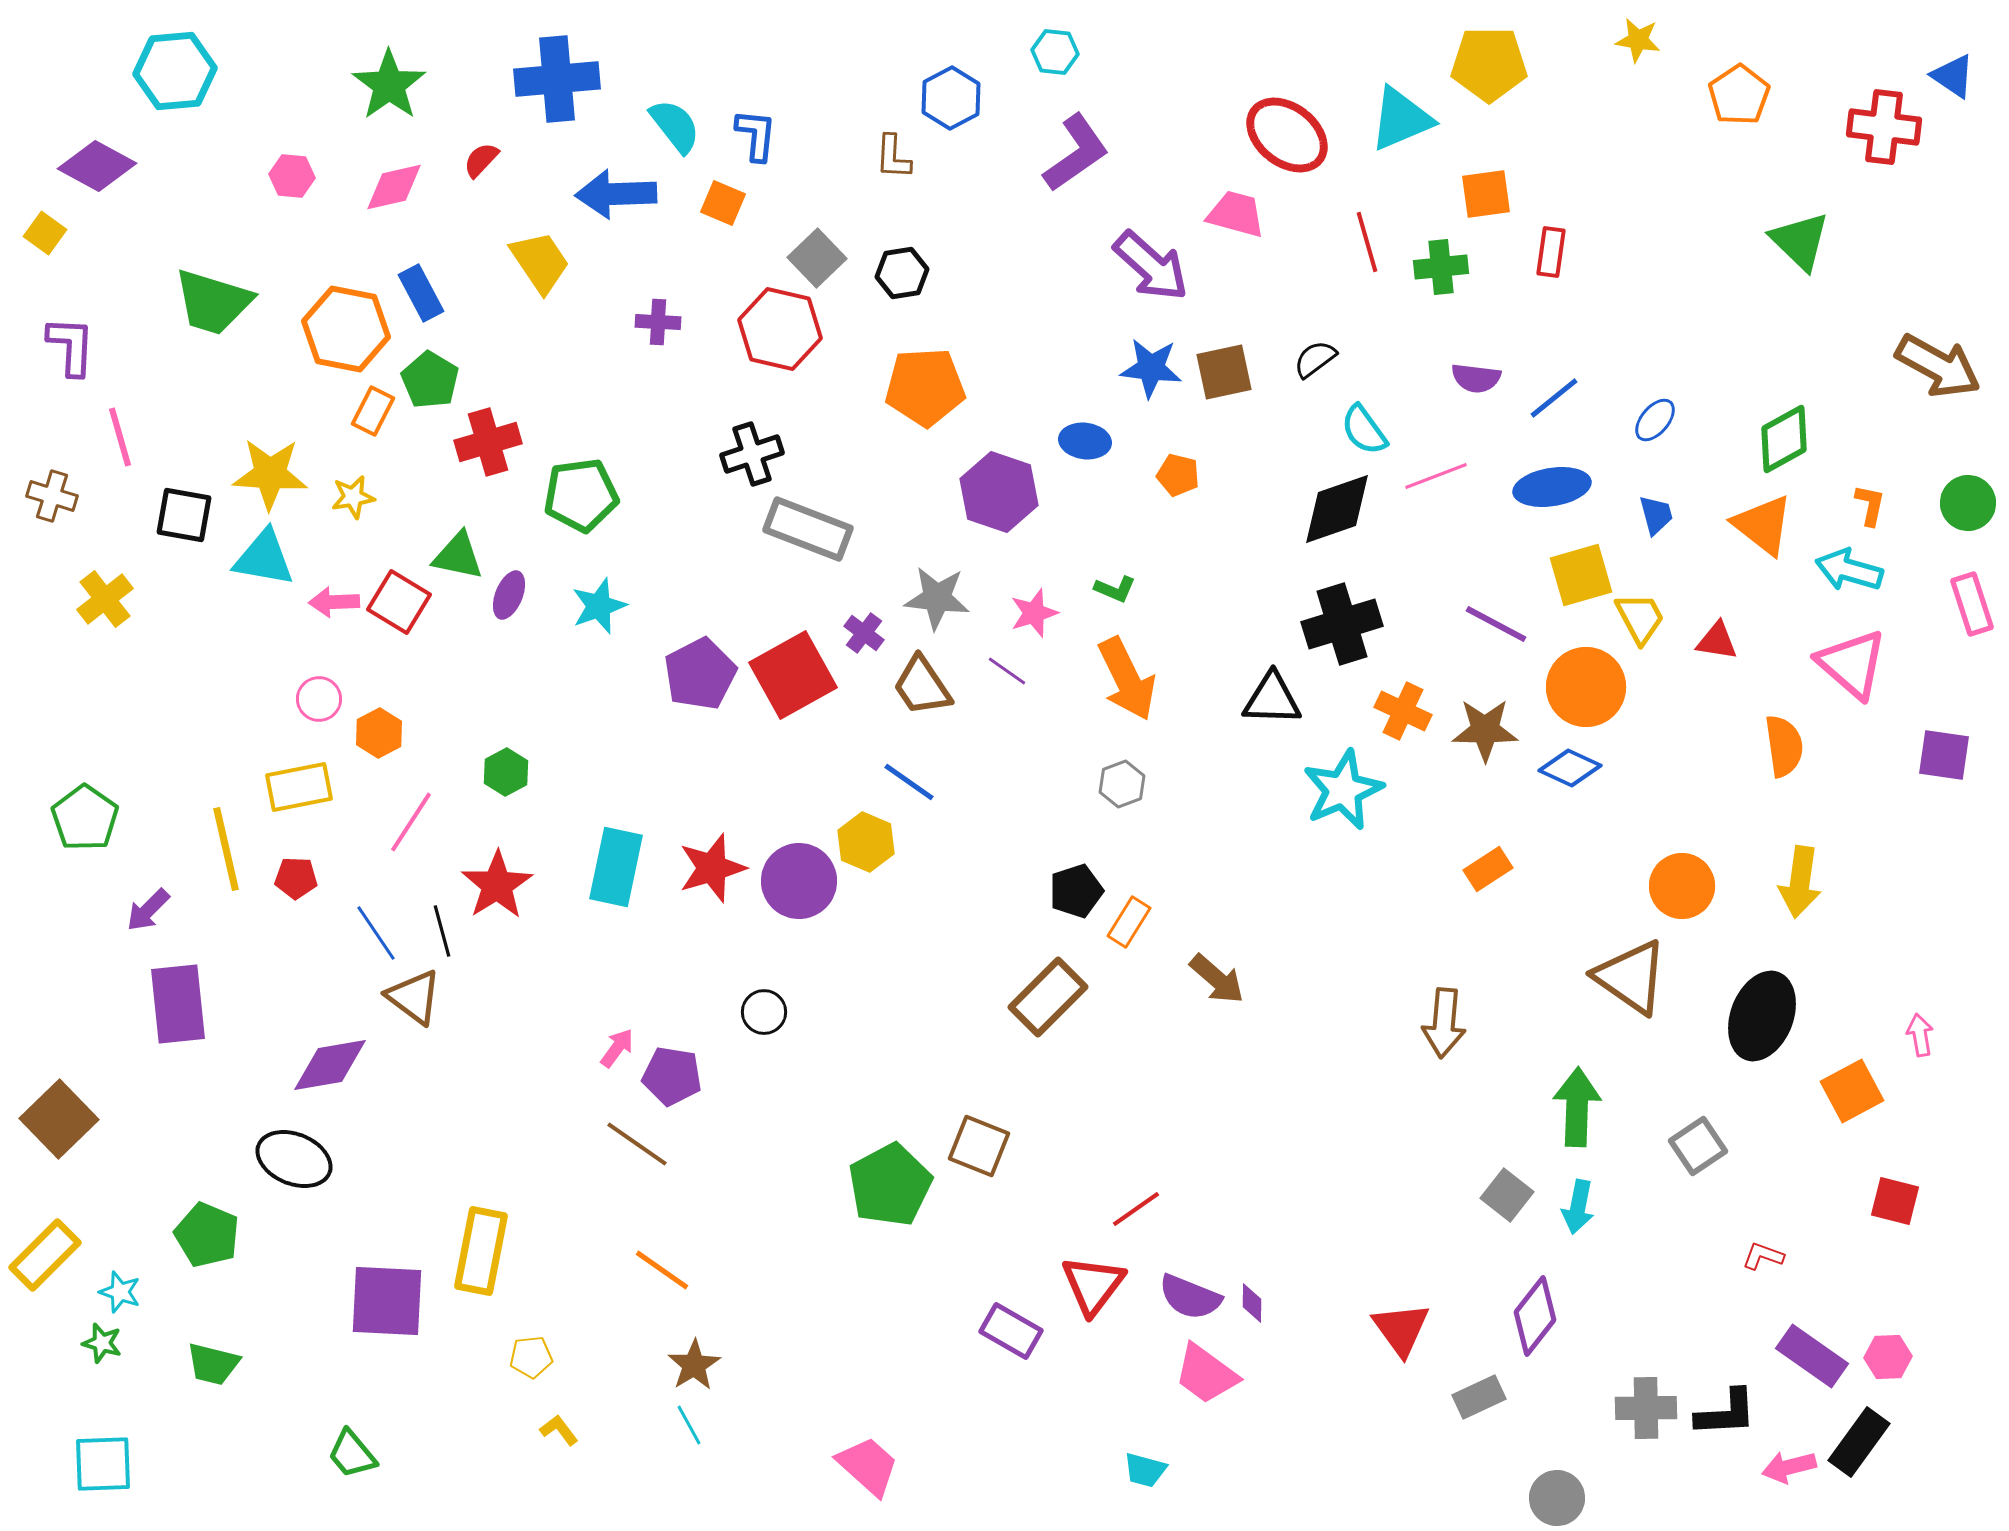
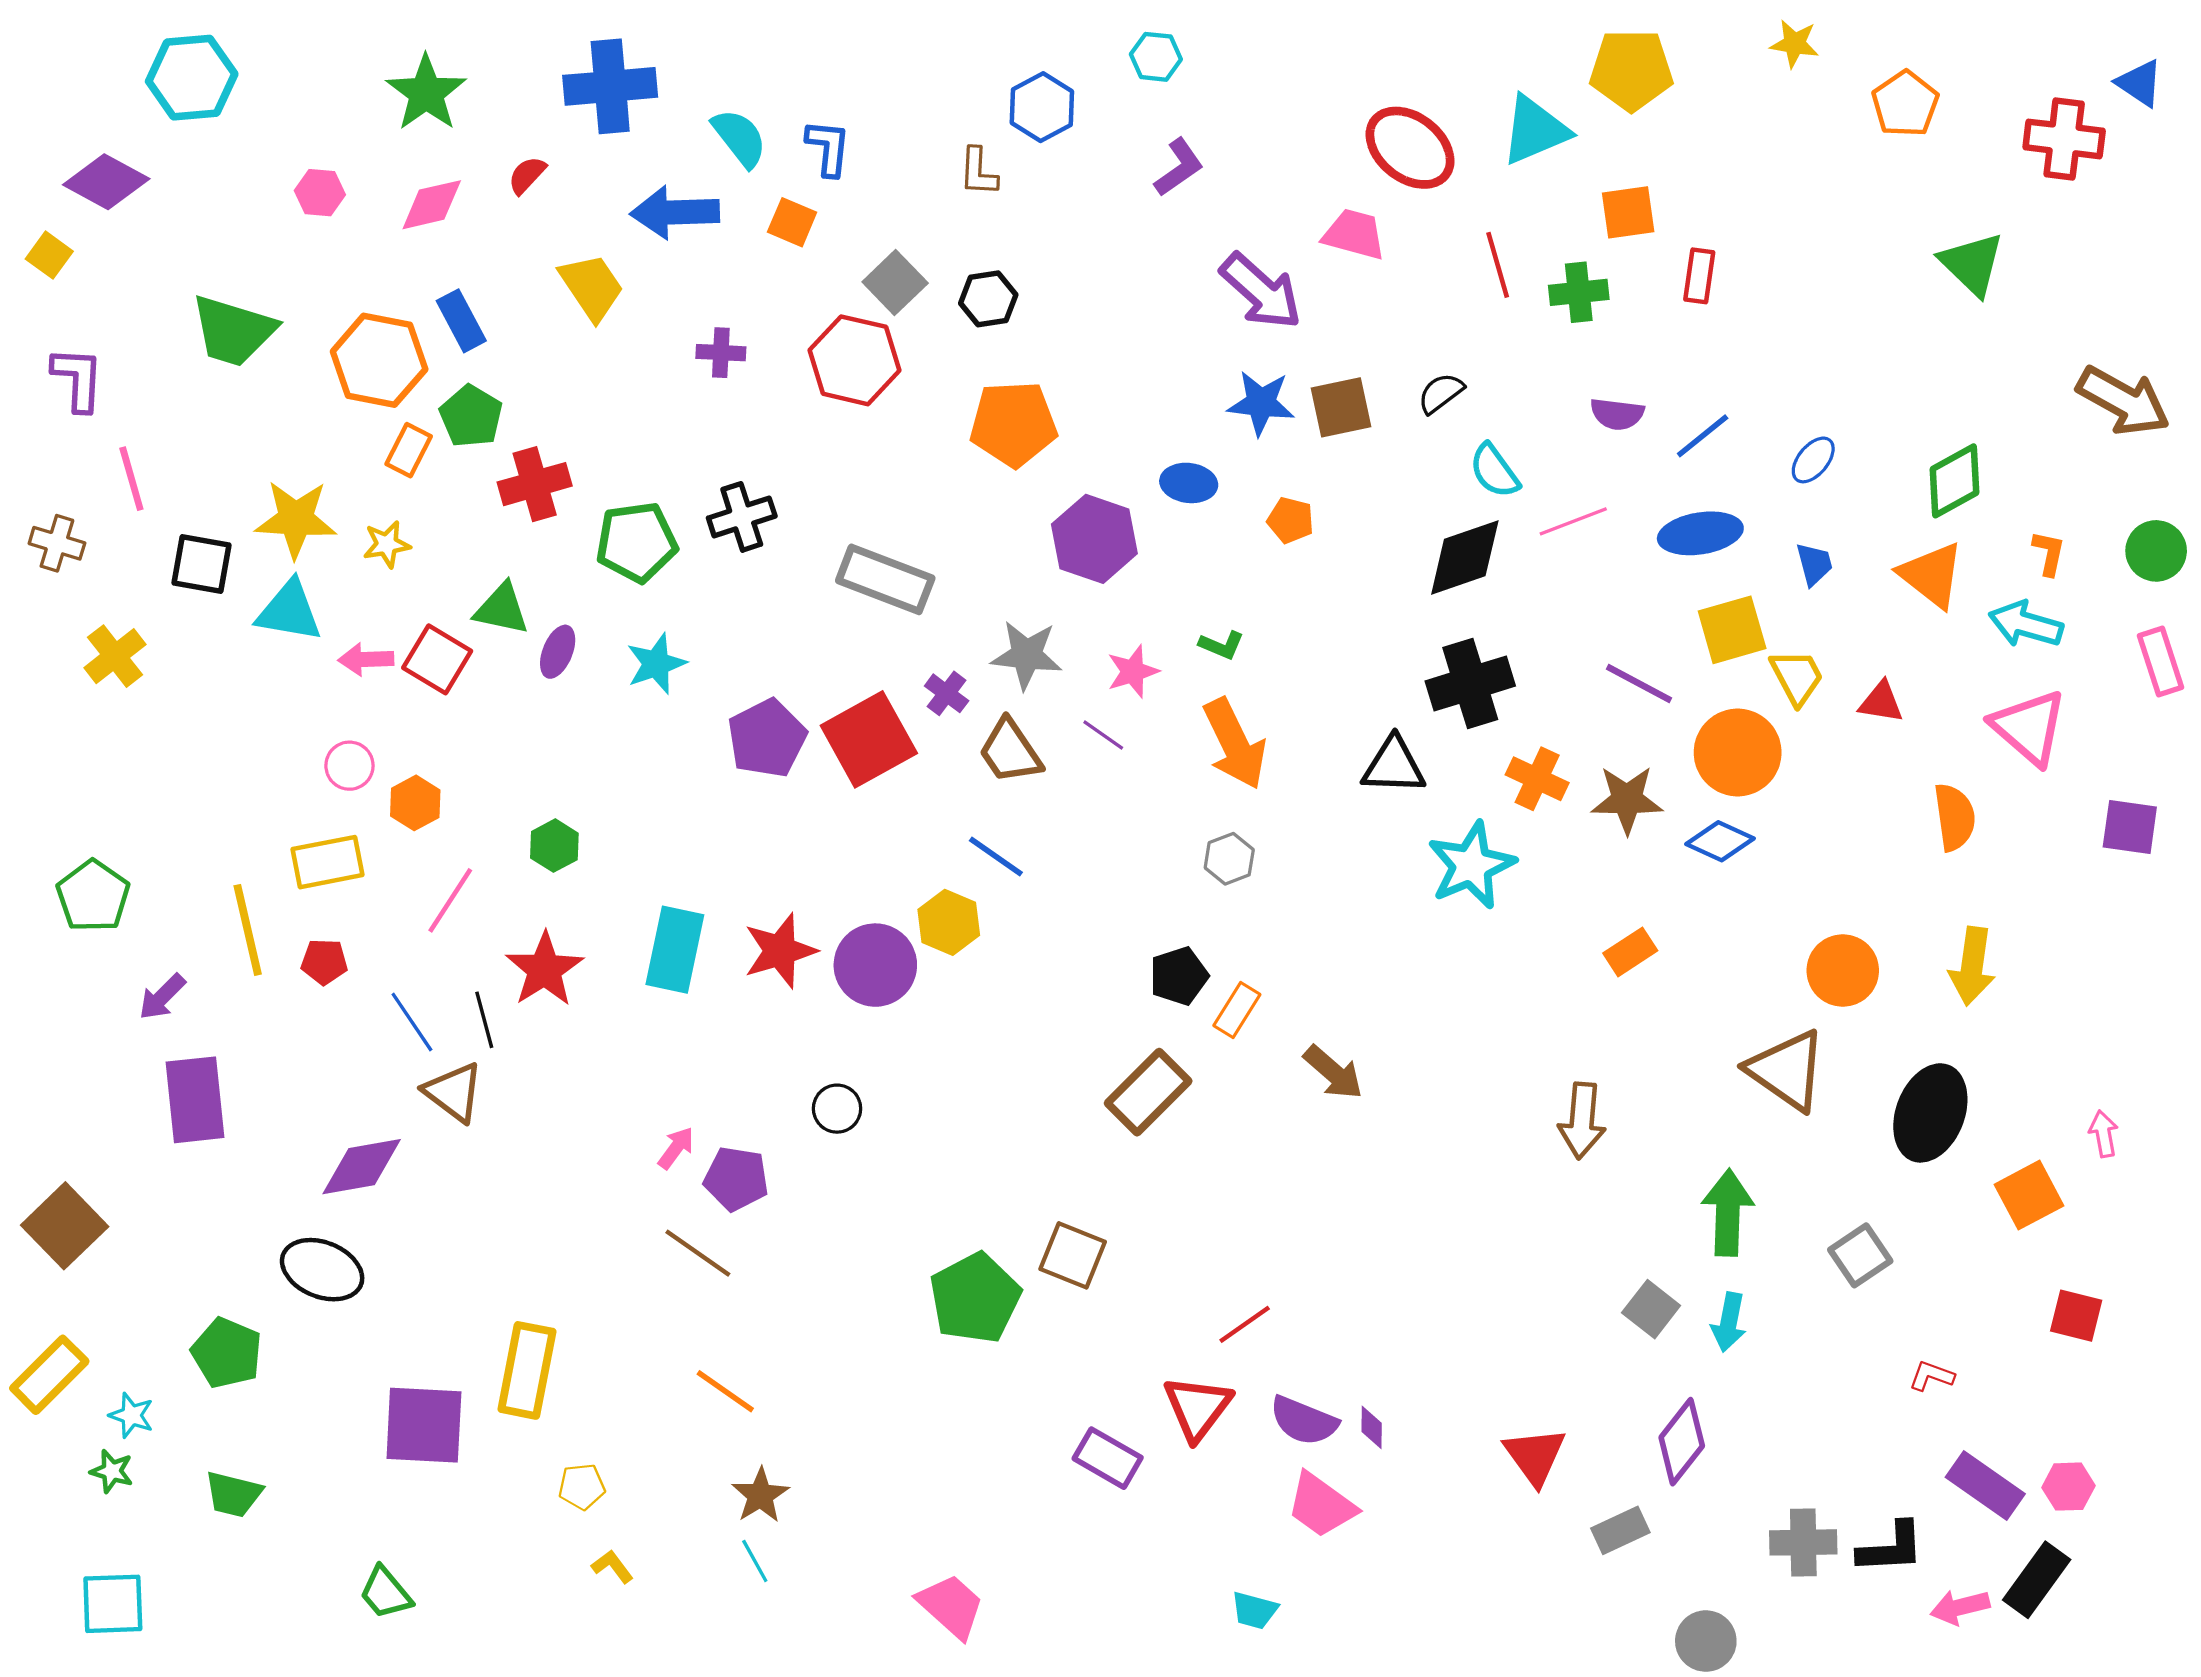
purple L-shape: (1076, 153) -> (1179, 167), size x0.7
black cross: (752, 454) -> (742, 517), moved

